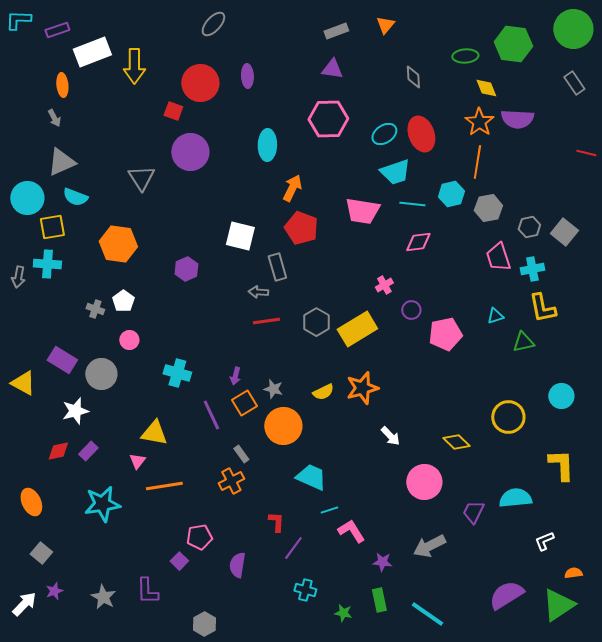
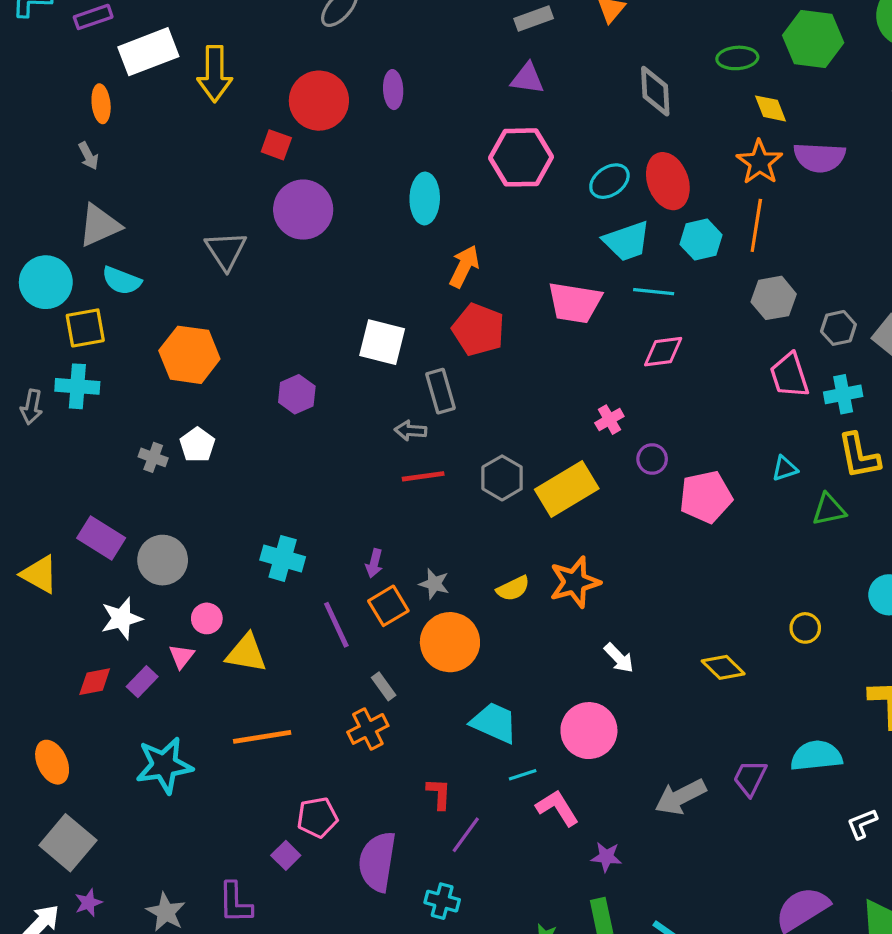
gray diamond: (413, 77) -> (655, 91), size x1.4
cyan hexagon: (451, 194) -> (701, 240), moved
pink circle: (129, 340) -> (207, 618), moved
yellow circle: (508, 417) -> (805, 628), size x0.6
pink triangle: (137, 461) -> (182, 656), moved
pink circle: (424, 482) -> (589, 731), moved
gray arrow: (429, 546) -> (680, 797), moved
gray square: (41, 553) -> (68, 843), size x1.6
purple semicircle: (237, 565) -> (377, 862), size x1.5
cyan cross: (305, 590) -> (442, 901), moved

